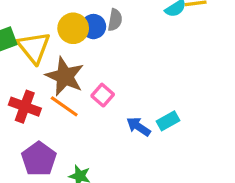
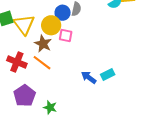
yellow circle: (73, 28) -> (51, 25), moved
brown star: (65, 76) -> (43, 44), size x0.7
pink square: (103, 95) -> (66, 36), moved, turned -32

